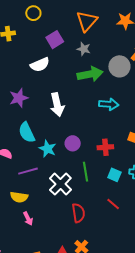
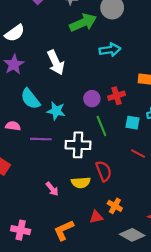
white semicircle: (40, 65) -> (15, 33), moved
purple circle: (73, 143) -> (92, 99), moved
purple line: (28, 171) -> (41, 139), turned 30
white cross: (60, 184) -> (78, 145), turned -30
yellow semicircle: (19, 197) -> (81, 182), moved

